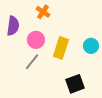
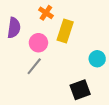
cyan circle: (91, 46) -> (97, 59), moved
yellow rectangle: (61, 48) -> (65, 31), moved

